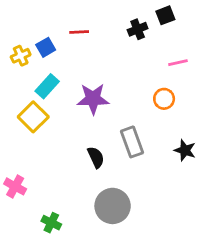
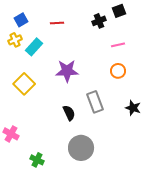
blue square: (46, 47) -> (21, 20), moved
pink line: (178, 63) -> (118, 45), moved
cyan rectangle: (47, 86) -> (34, 47), moved

